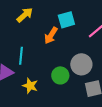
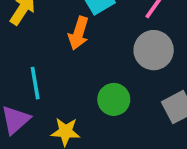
gray circle: (81, 64) -> (154, 50), moved

